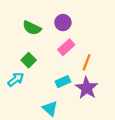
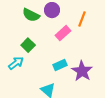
purple circle: (63, 23) -> (52, 10), moved
orange line: (87, 62) -> (82, 19), moved

